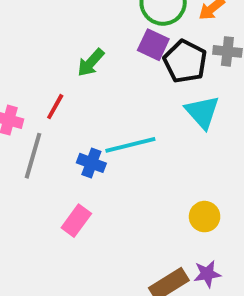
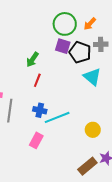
red line: (55, 107) -> (37, 80), moved
cyan line: (130, 145) -> (57, 117), moved
yellow circle: (205, 217) -> (93, 130), moved

